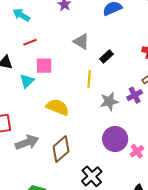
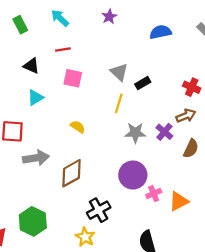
gray triangle: (81, 42) -> (119, 72), moved
cyan triangle: (27, 81) -> (35, 98), moved
purple cross: (135, 95) -> (164, 132), turned -35
yellow semicircle: (58, 107) -> (78, 127), size x0.6

